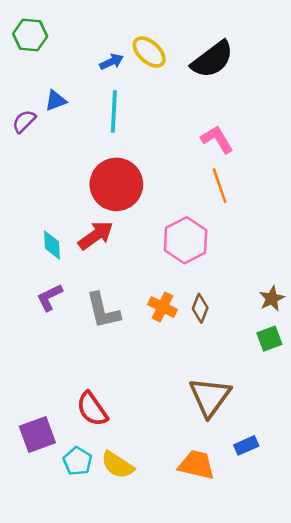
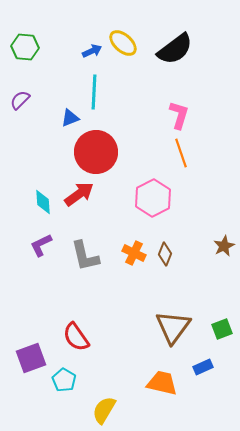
green hexagon: (30, 35) -> (25, 47), moved
blue triangle: (56, 101) -> (70, 118), moved
pink L-shape: (217, 139) -> (179, 115), turned 48
green square: (269, 339) -> (222, 329), moved
yellow semicircle: (118, 465) -> (104, 410), moved, turned 88

